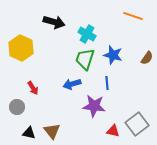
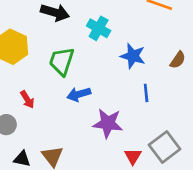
green trapezoid: (85, 59) -> (62, 61), moved
blue line: (107, 83) -> (146, 93), moved
red triangle: (113, 131) -> (133, 156), turned 48

